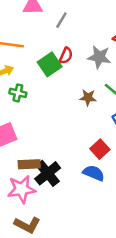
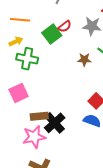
red semicircle: (66, 56) -> (65, 26), turned 32
green cross: (18, 93) -> (27, 59), size x1.5

